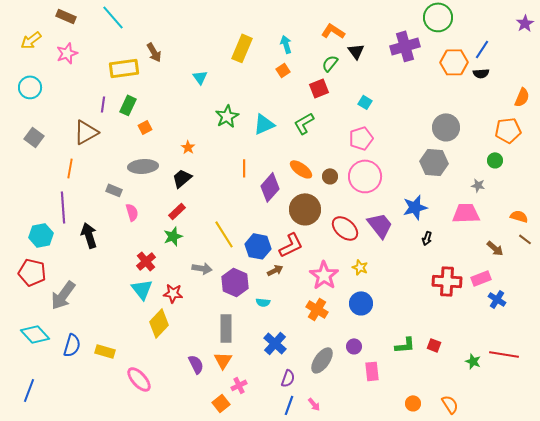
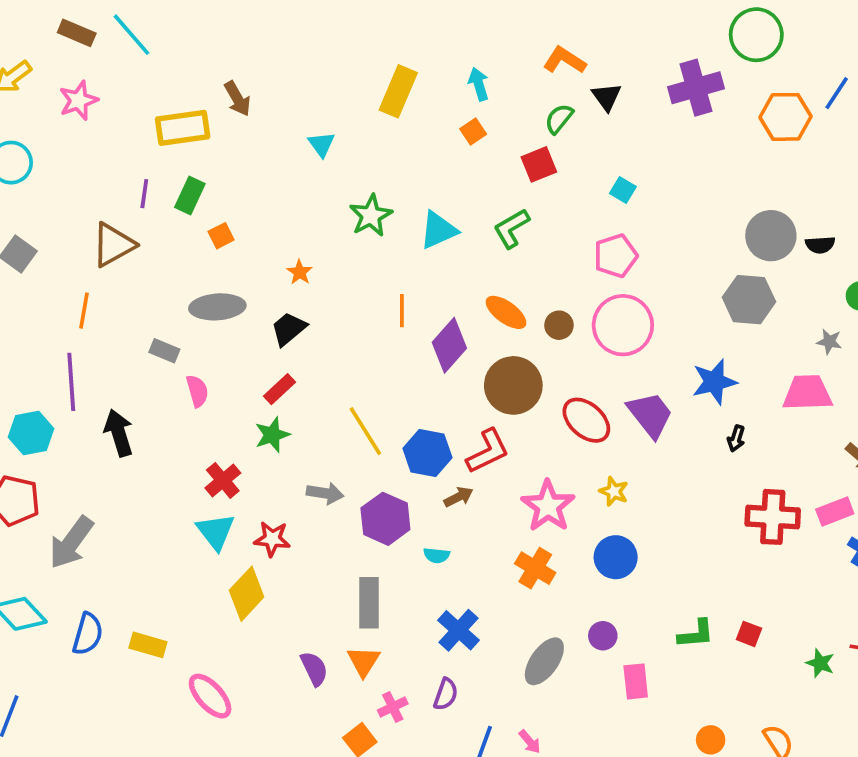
cyan line: (113, 17) -> (132, 35), moved
black semicircle: (481, 73) -> (820, 245), moved
purple semicircle: (288, 378) -> (446, 694), moved

